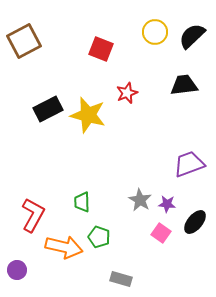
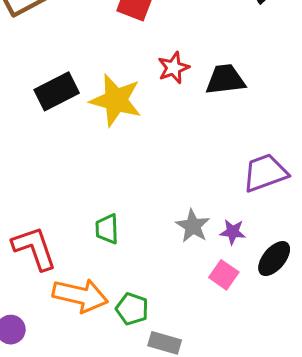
black trapezoid: (184, 85) -> (225, 80), moved
red L-shape: (33, 215) -> (34, 248), turned -48
green pentagon: (99, 237) -> (132, 309), moved

